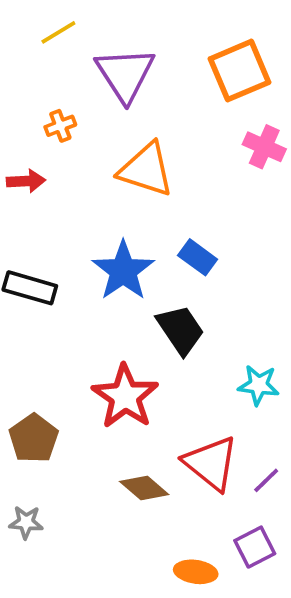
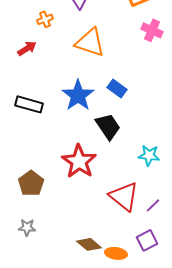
red arrow: (26, 181) -> (27, 48), turned -30
brown diamond: (144, 488) -> (89, 244), moved

